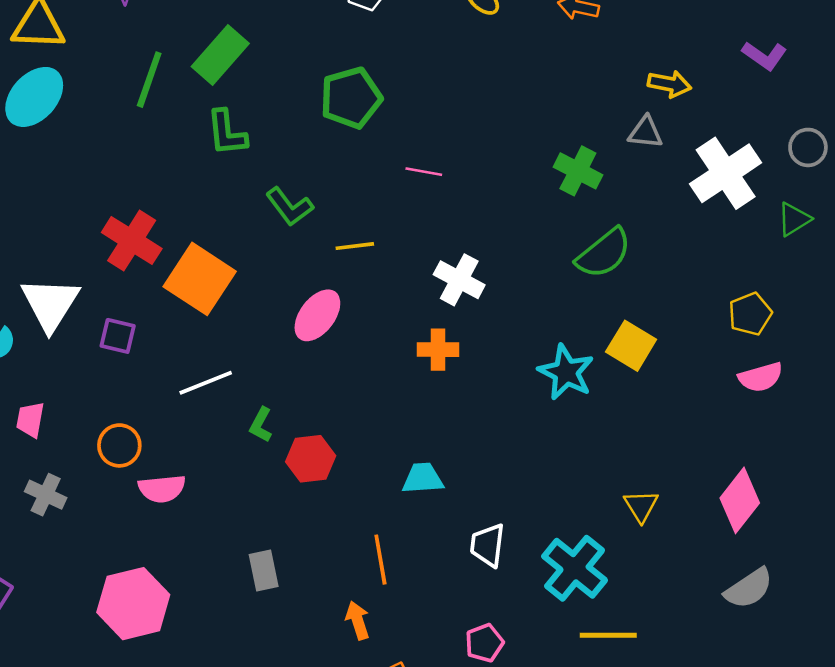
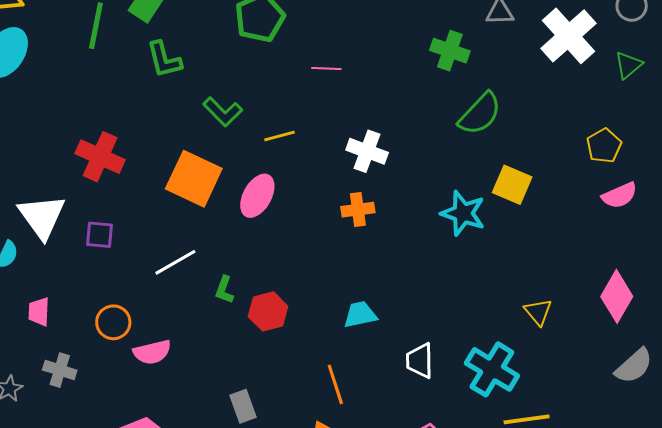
orange square: (200, 279) -> (194, 179), moved

